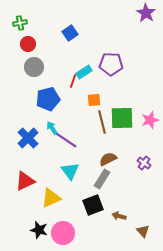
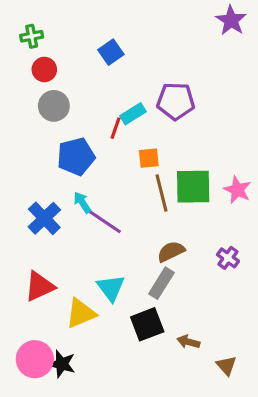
pink star: (150, 120) -> (237, 190), turned -30
cyan triangle: (70, 171) -> (111, 288), moved
pink circle: (63, 233) -> (35, 359), moved

